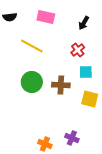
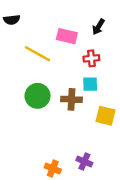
pink rectangle: (46, 17) -> (67, 36), moved
red cross: (78, 50) -> (91, 58), turned 32
cyan square: (86, 72) -> (90, 84), moved

